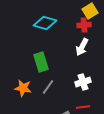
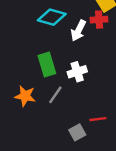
white arrow: (82, 47) -> (78, 31), moved
white cross: (83, 82) -> (77, 72), moved

